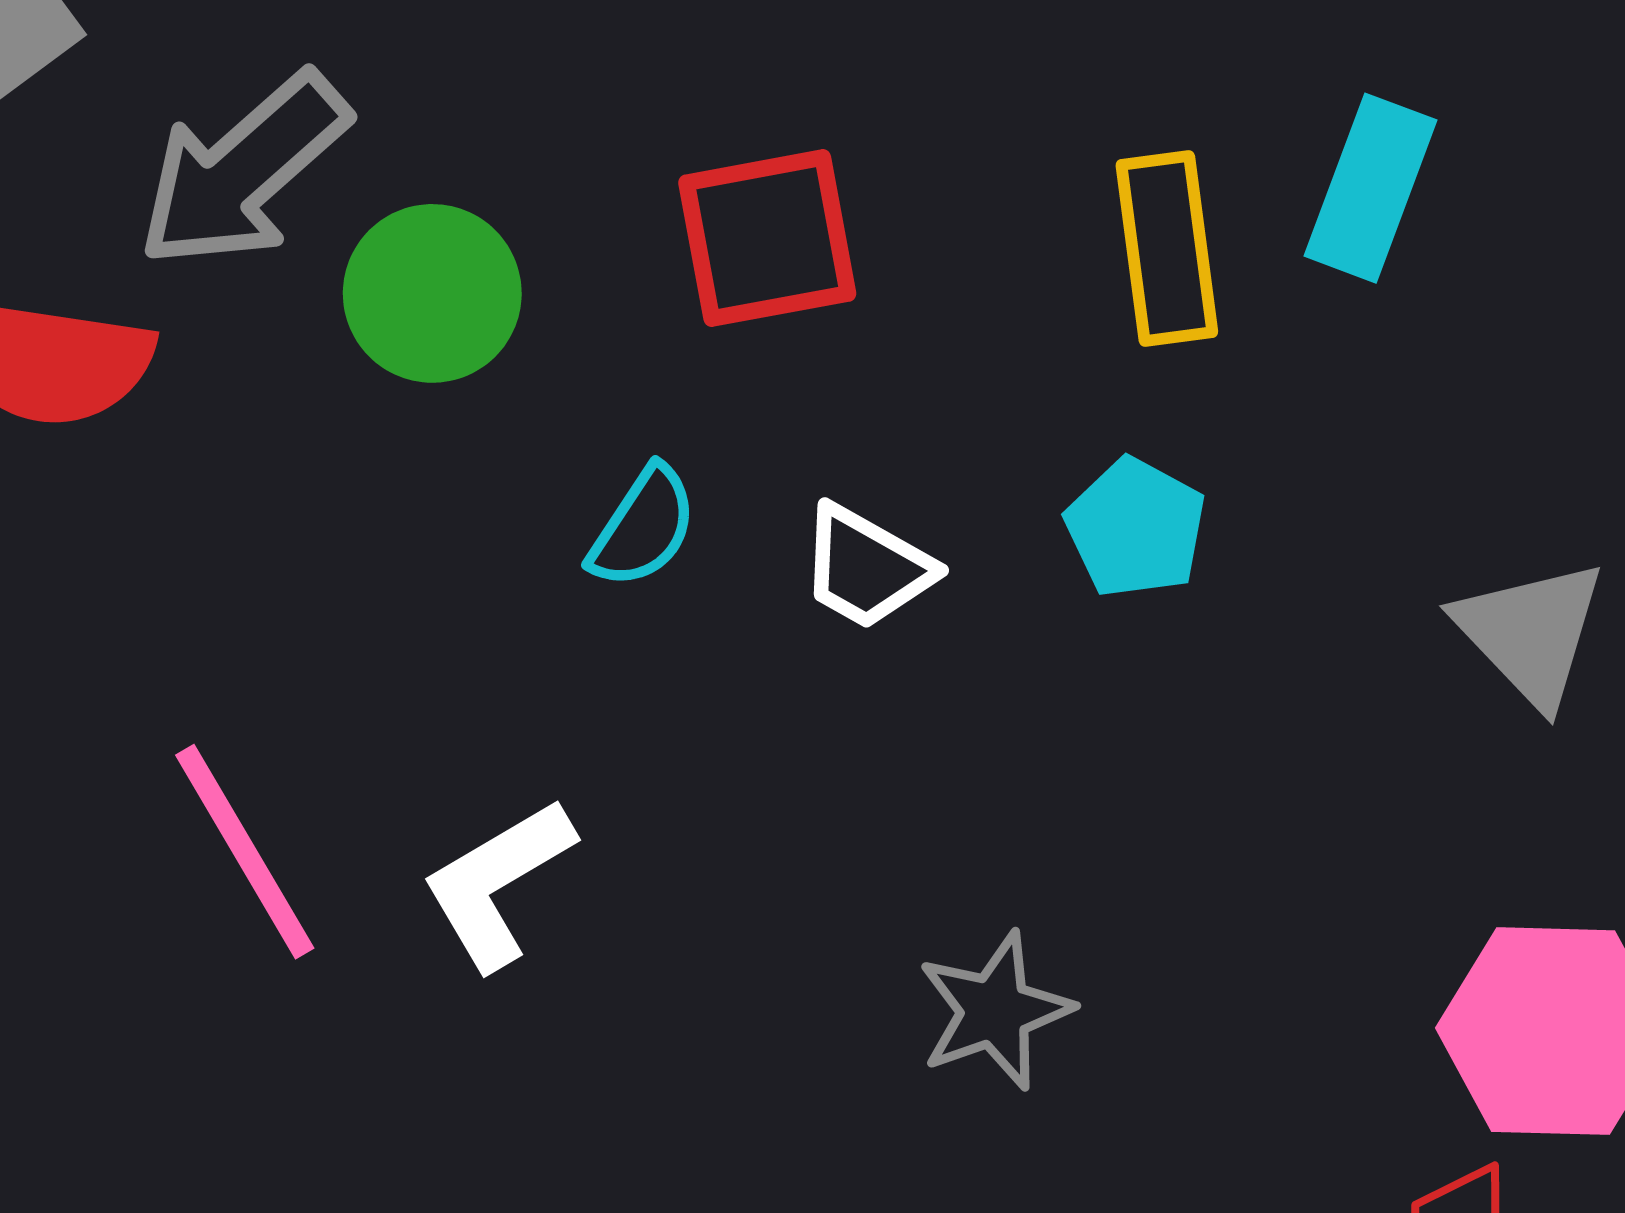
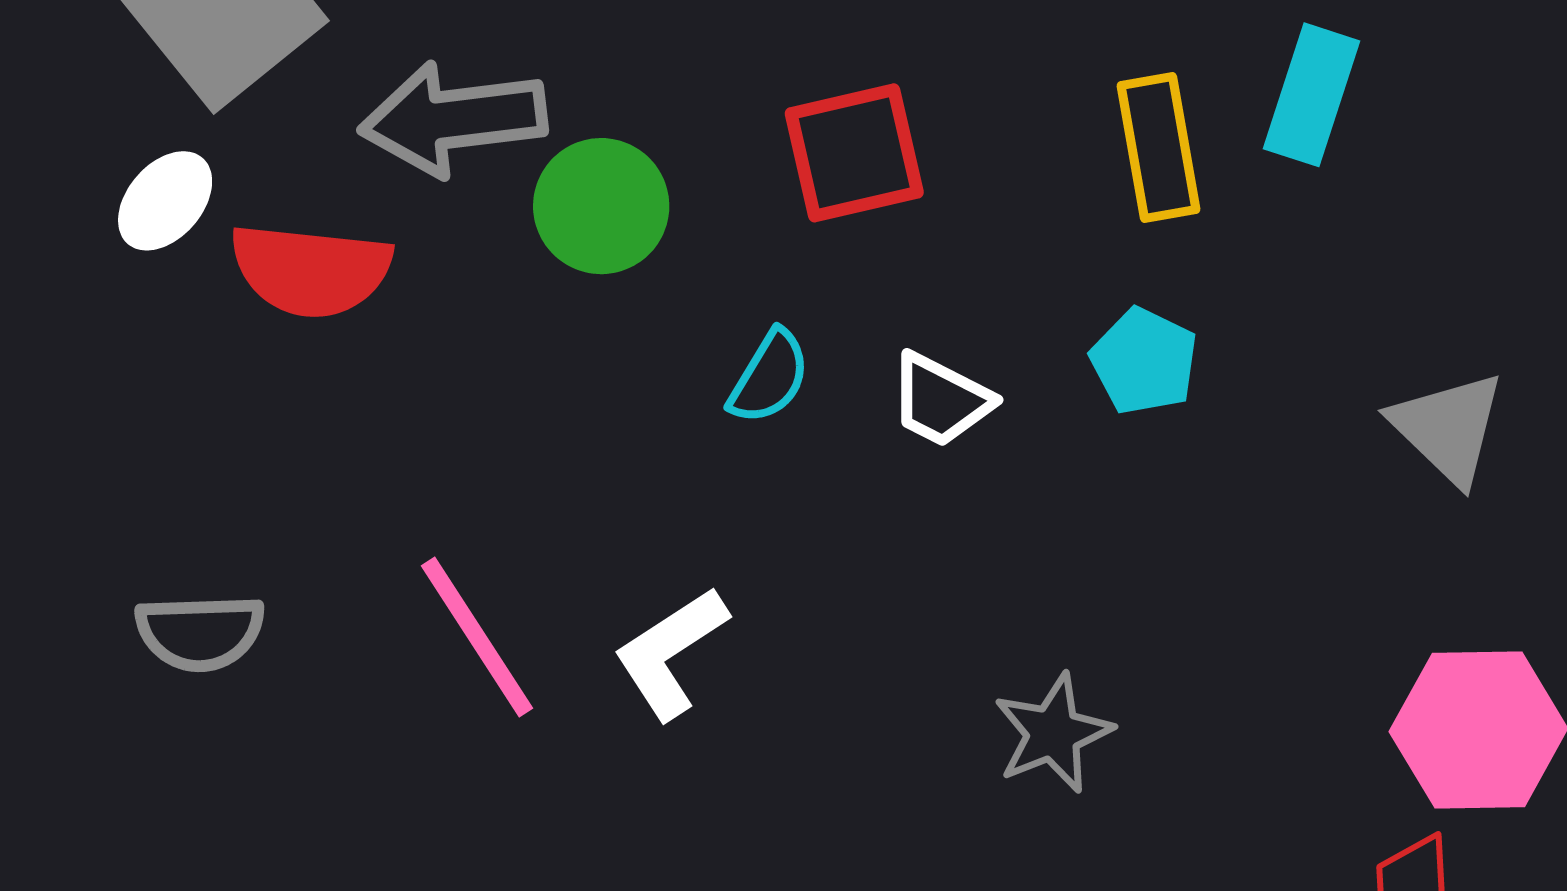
gray arrow: (243, 170) -> (453, 119), turned 37

